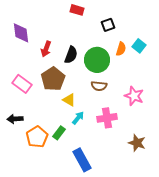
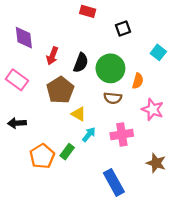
orange semicircle: (121, 49) -> (138, 81), moved
pink rectangle: (22, 84) -> (17, 80), moved
black arrow: (15, 119) -> (17, 123), moved
blue rectangle: (82, 160) -> (114, 182), moved

